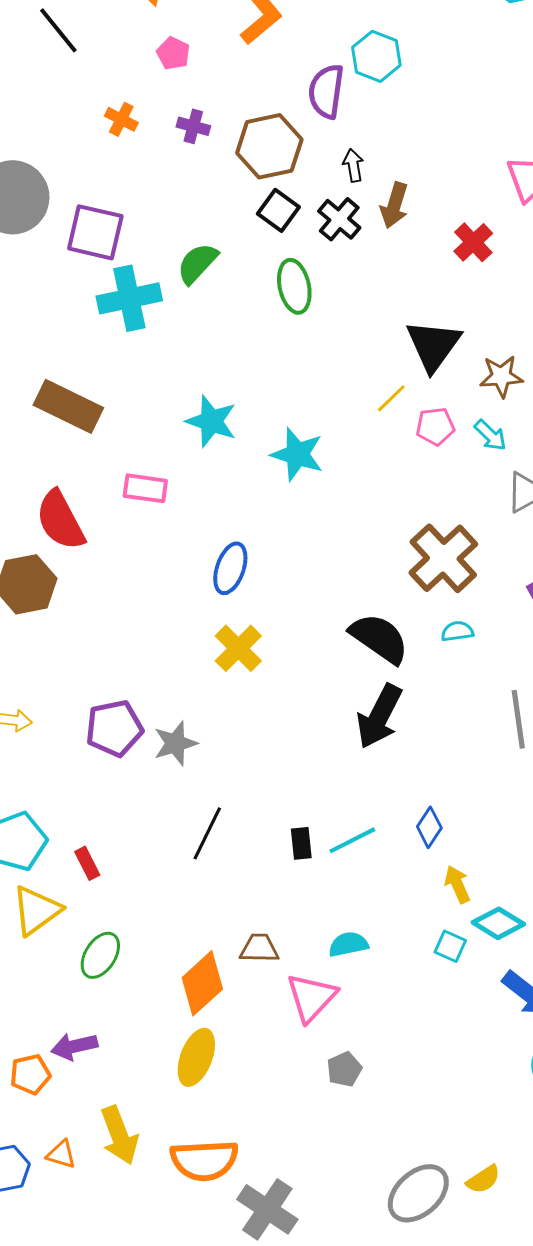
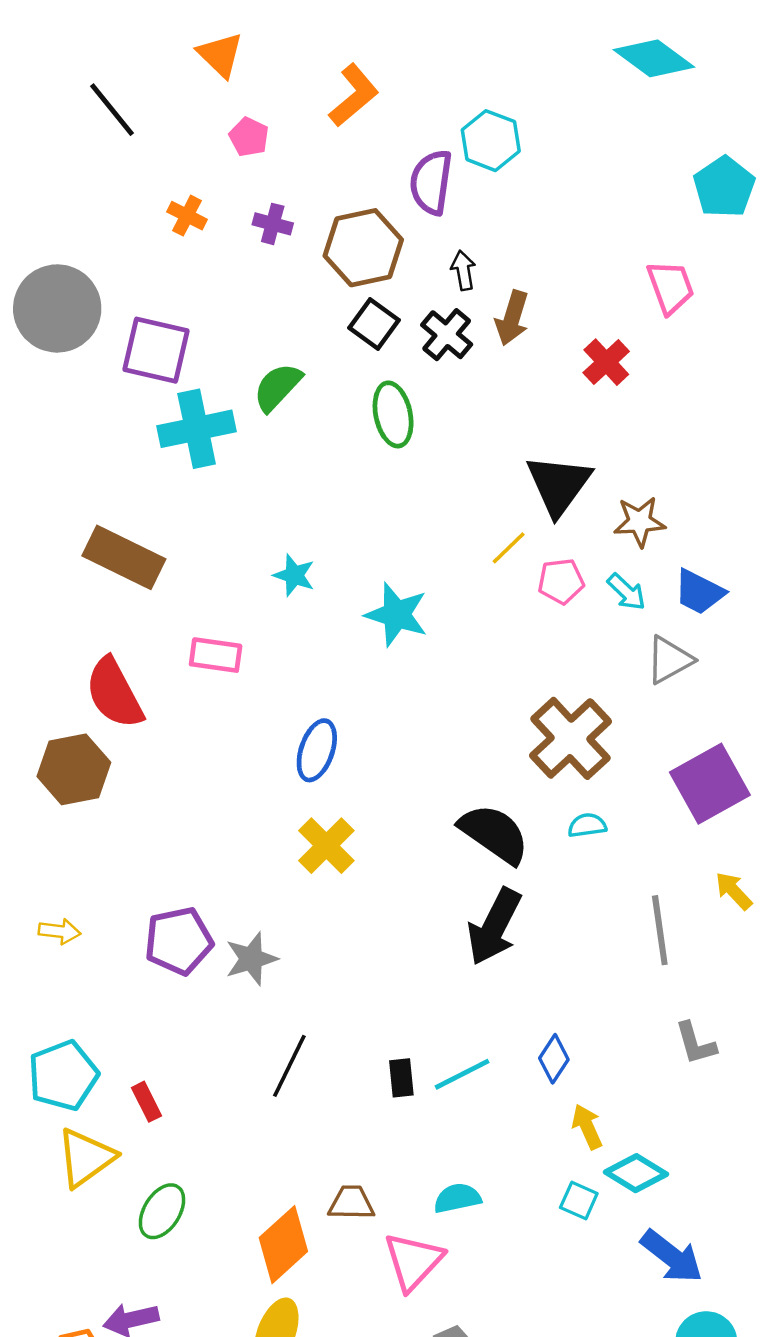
cyan star: (211, 421) -> (294, 575), size x0.7

